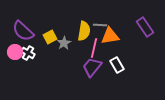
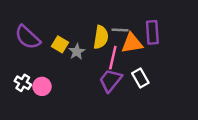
purple rectangle: (145, 27) -> (152, 32), moved, turned 30
yellow square: (50, 37) -> (60, 44), turned -32
pink circle: (15, 52) -> (42, 86), moved
white cross: (28, 53) -> (23, 83), moved

